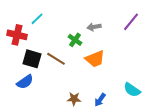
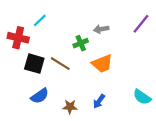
green cross: (75, 40) -> (81, 43), turned 32
blue semicircle: (25, 82) -> (40, 96), moved
brown star: (74, 99) -> (70, 107), moved
blue arrow: (100, 100) -> (99, 101), moved

